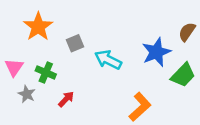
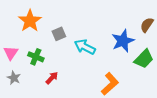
gray star: (27, 94) -> (14, 78), moved

